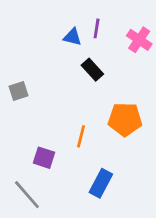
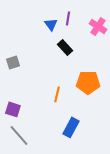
blue triangle: (72, 37) -> (51, 24), turned 40
purple square: (44, 158) -> (13, 109), moved

